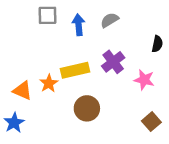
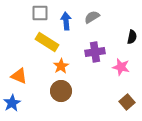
purple cross: (113, 62) -> (95, 52), turned 30
yellow rectangle: (75, 70) -> (47, 42), moved, turned 45
orange star: (49, 83) -> (61, 66), moved
brown circle: (87, 108) -> (61, 91), moved

